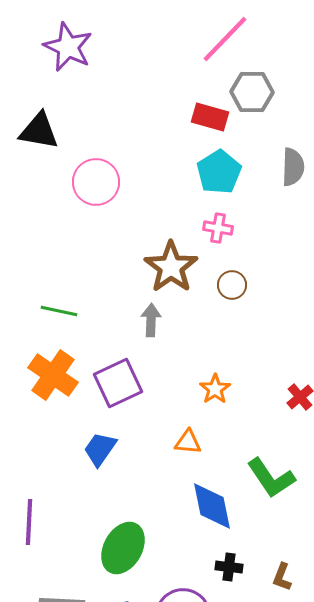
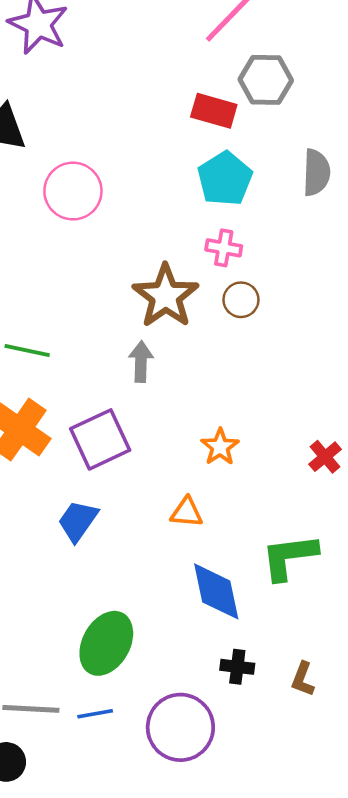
brown circle: (232, 285) -> (241, 300), moved
green L-shape: (271, 478) -> (289, 557), turned 117

